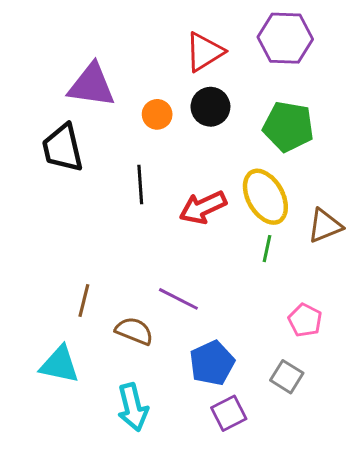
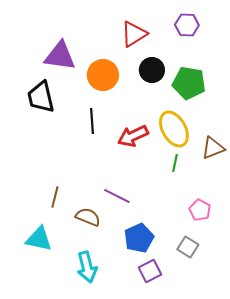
purple hexagon: (285, 38) -> (187, 25), size x0.7
black circle: (210, 107) -> (152, 70), moved
orange circle: (157, 114) -> (103, 75), size x1.6

